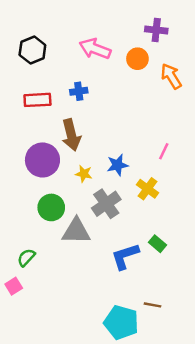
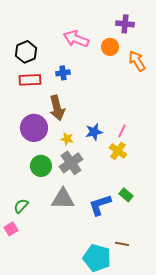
black hexagon: (32, 50) -> (26, 52), moved
pink line: (164, 151) -> (122, 131), moved
gray cross: (106, 204) -> (71, 163), moved
gray triangle: (76, 231) -> (63, 199), moved

